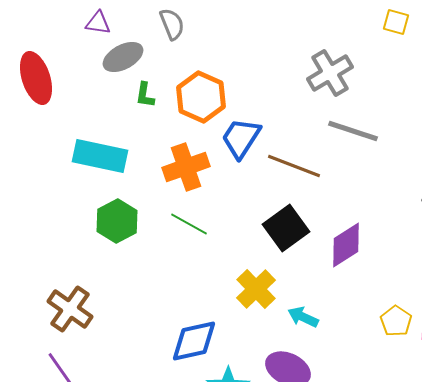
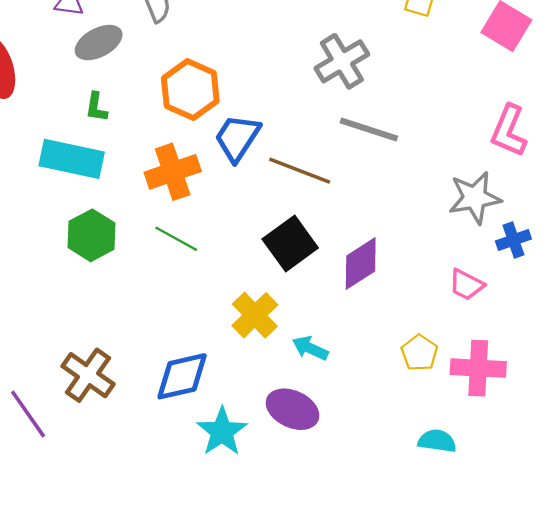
green L-shape: (145, 95) -> (96, 107), moved
brown cross: (70, 309) -> (88, 375), moved

